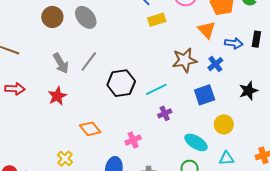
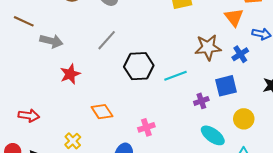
gray arrow: (61, 63) -> (51, 41), moved, turned -50
red arrow: (15, 89) -> (29, 116), moved
purple cross: (165, 113) -> (201, 101), moved

